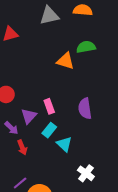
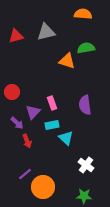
gray triangle: (49, 16) -> (46, 32), moved
cyan rectangle: (49, 130) -> (52, 125), turned 40

